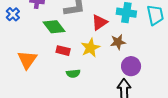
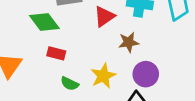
yellow star: (90, 48) -> (103, 76), moved
green semicircle: (73, 73) -> (70, 84), turned 32

